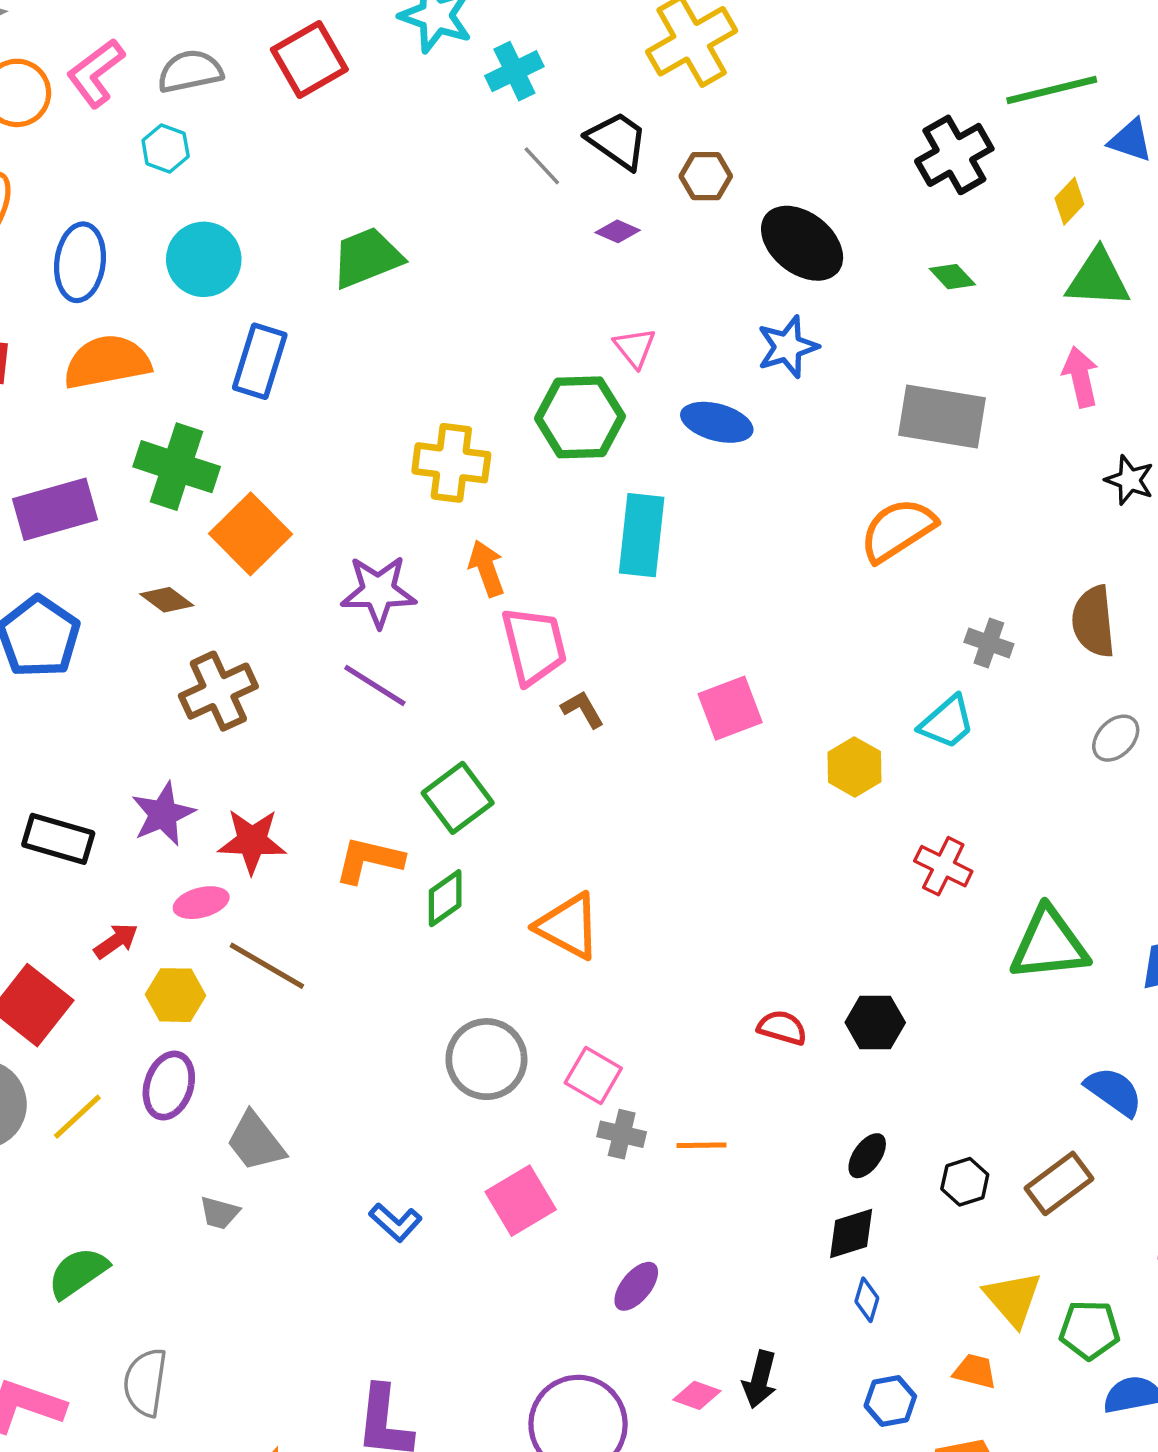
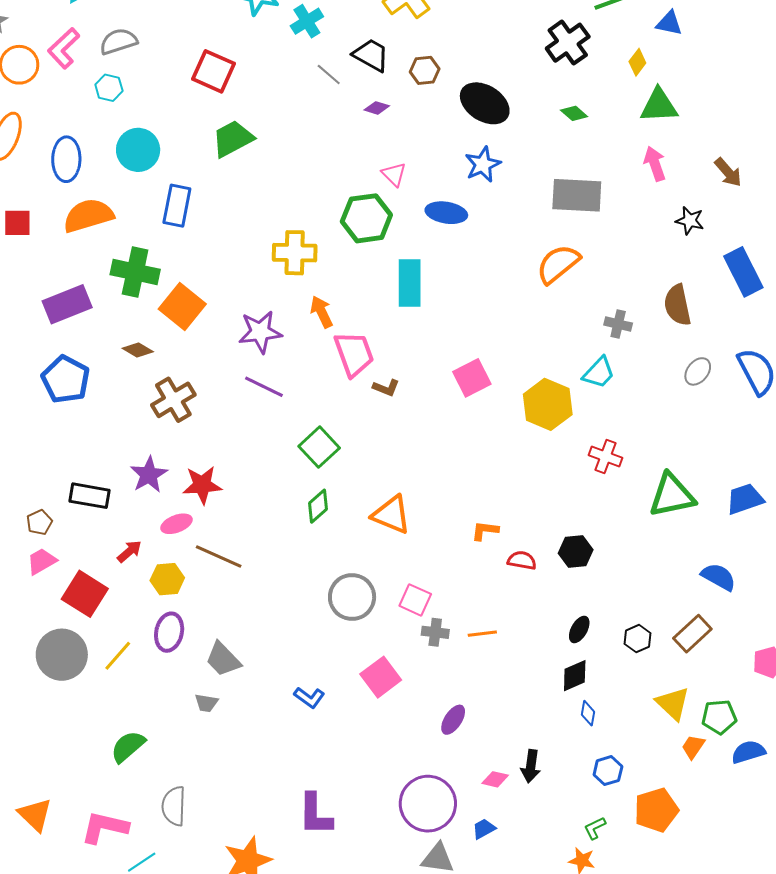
red square: (309, 59) -> (213, 71), moved, turned -30
brown L-shape: (583, 709) -> (386, 388), turned 148
yellow hexagon: (855, 767) -> (548, 404), size x1.5
orange L-shape: (369, 860) -> (485, 531), moved, size x0.7
orange trapezoid: (975, 1371) -> (693, 747), moved, turned -64

